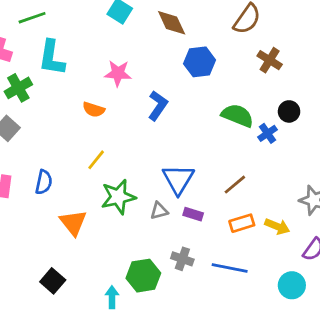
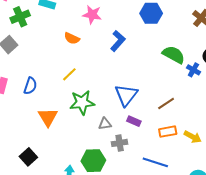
blue cross: (267, 133) -> (193, 70), turned -32
gray triangle: (159, 211) -> (105, 124), moved
gray cross: (182, 259) -> (120, 143), moved, turned -35

